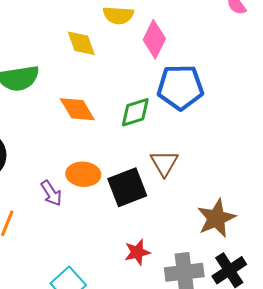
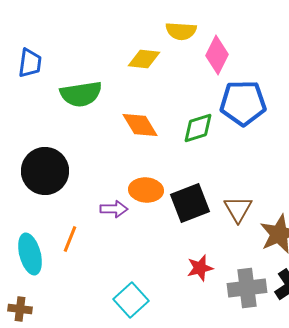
yellow diamond: (81, 43) -> (144, 59), turned -64
brown triangle: (164, 163) -> (238, 209), moved
purple arrow: (51, 193) -> (114, 209), turned -56

